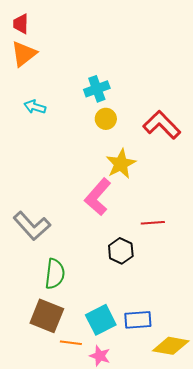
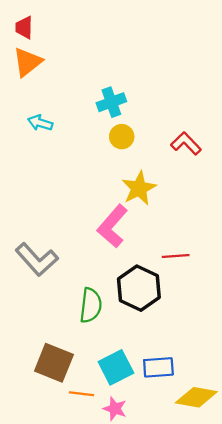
red L-shape: (162, 125) -> (186, 143), size x0.7
black hexagon: (121, 251) -> (139, 288), size x1.5
green semicircle: (55, 274) -> (91, 305), moved

